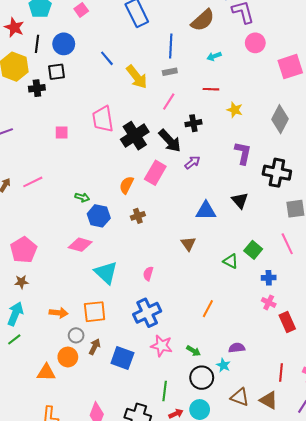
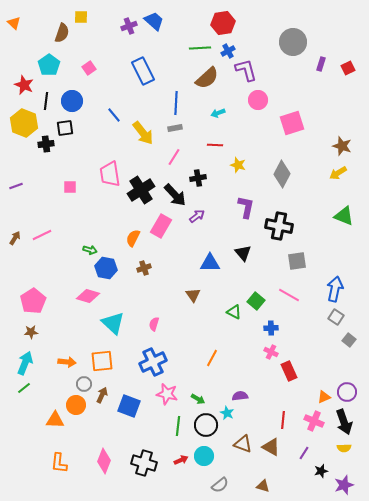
pink line: (287, 244) -> (289, 295), turned -35
green line: (165, 391) -> (178, 426), moved

